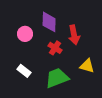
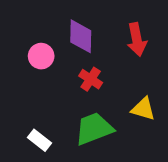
red arrow: (74, 35) -> (137, 40), moved
white rectangle: (24, 71) -> (39, 140), moved

